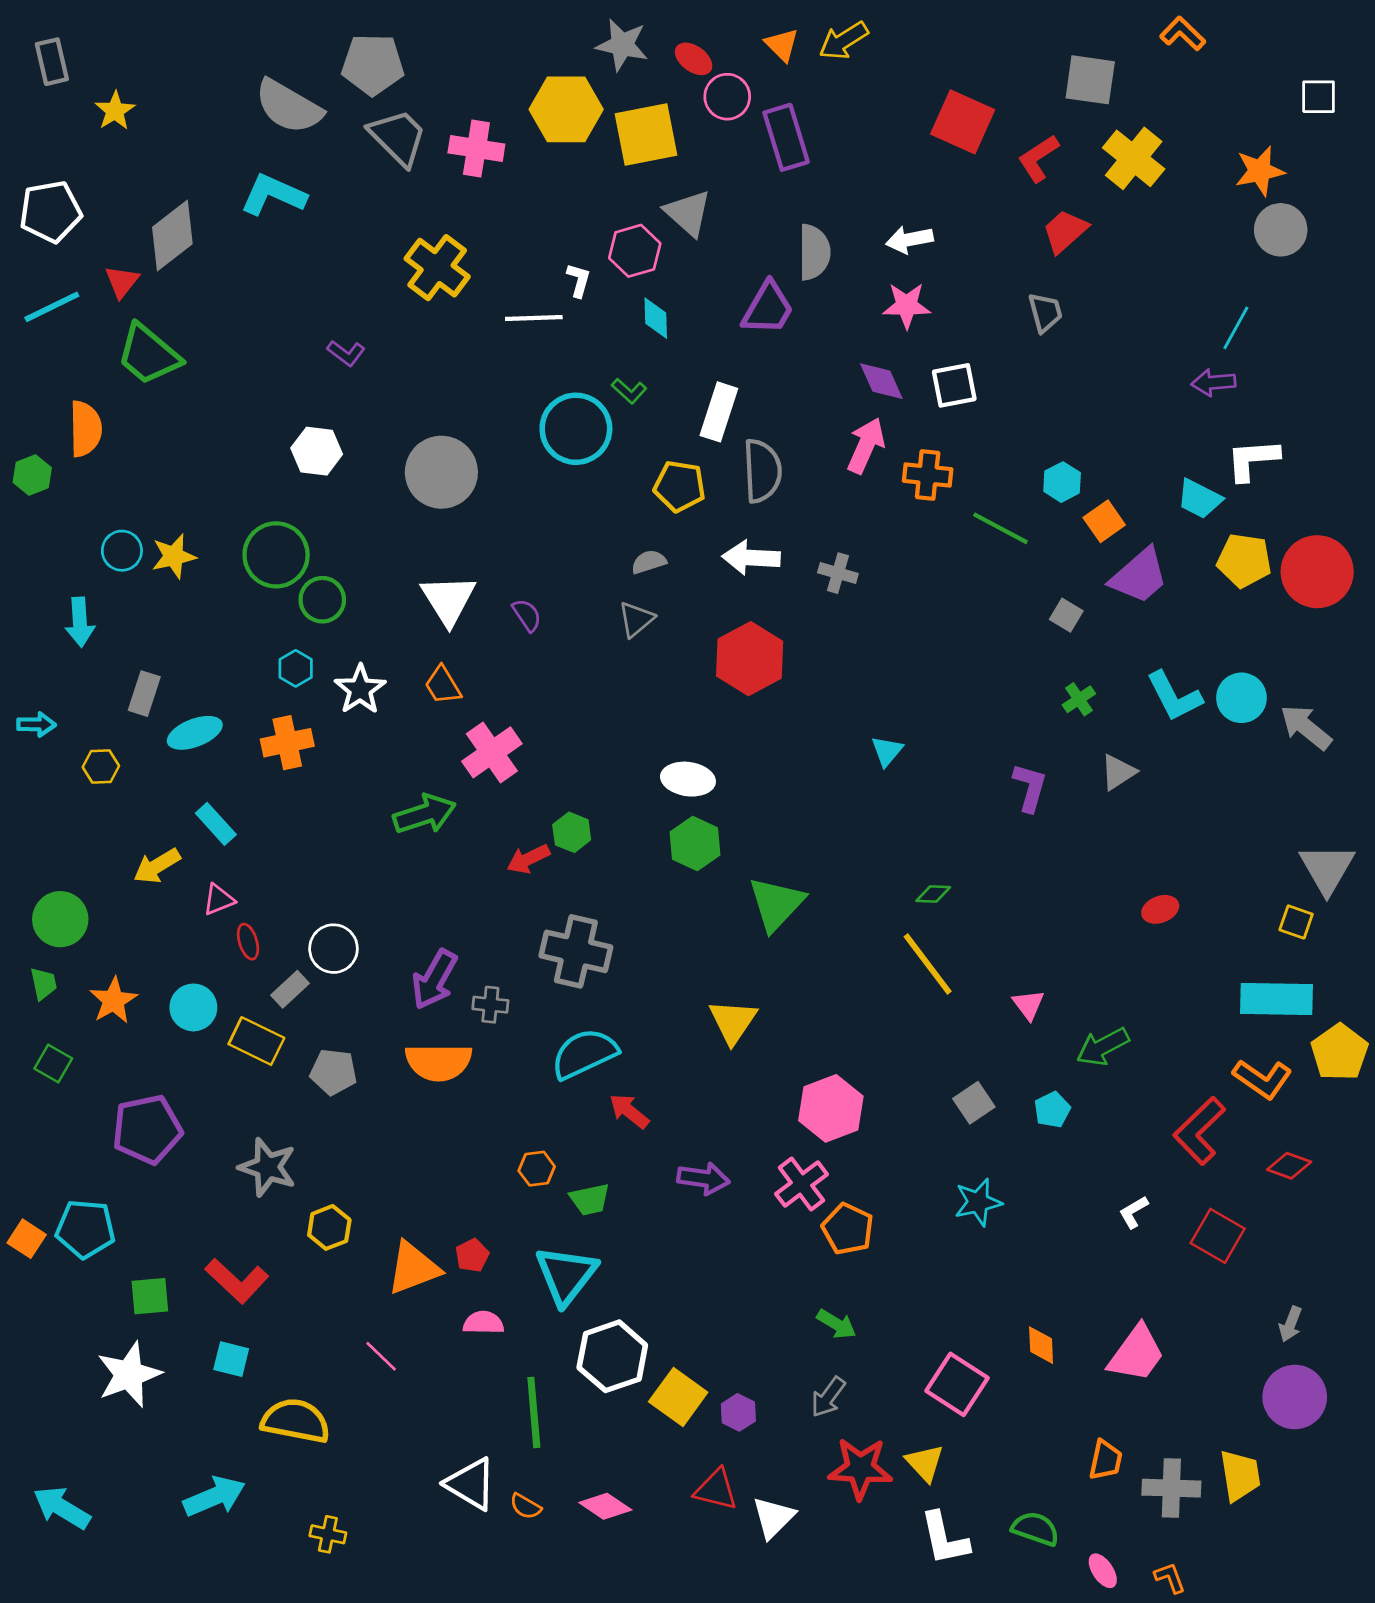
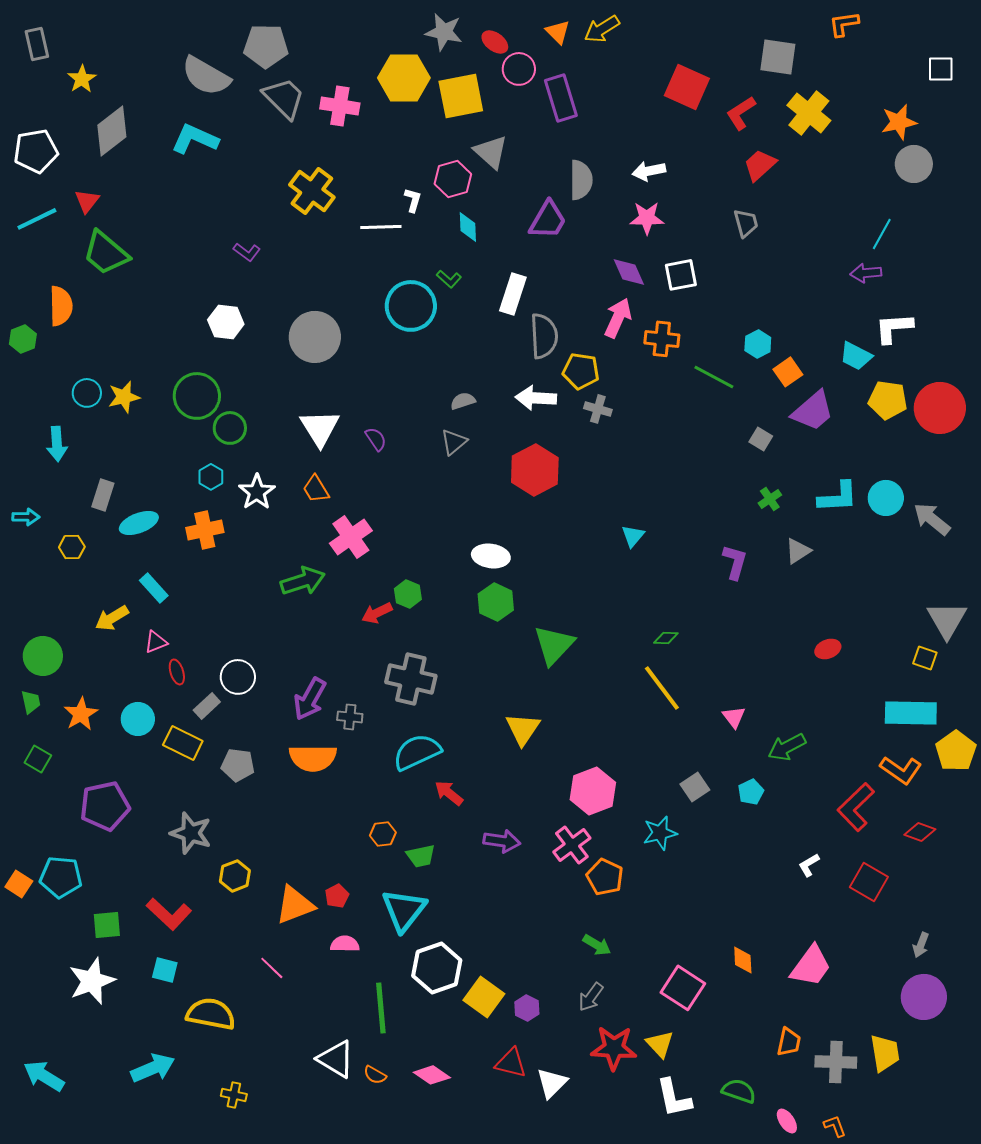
orange L-shape: (1183, 34) -> (844, 24), turned -52
gray diamond: (172, 235) -> (112, 131), moved
yellow pentagon: (680, 486) -> (581, 371), moved
cyan L-shape: (1174, 696) -> (838, 497), turned -66
cyan star: (978, 1202) -> (660, 833), moved

